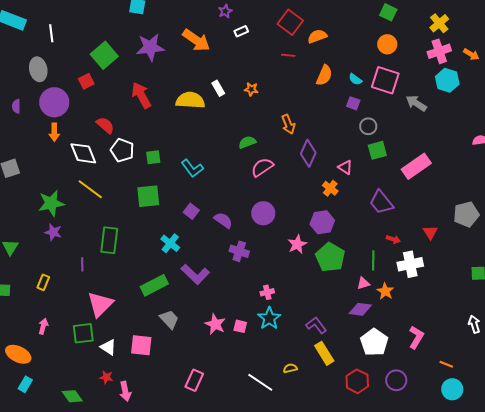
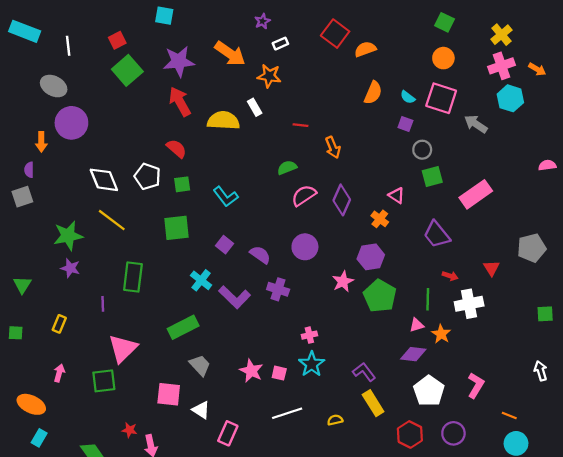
red line: (288, 55) -> (300, 125), moved
gray ellipse: (38, 69) -> (54, 86), turned -50
red square: (86, 81) -> (117, 40), moved
orange star: (251, 89) -> (269, 76), moved, size x1.5
red arrow: (141, 95) -> (180, 102), moved
purple semicircle: (16, 106) -> (29, 170), moved
red semicircle: (105, 125) -> (176, 149), moved
orange arrow: (54, 132) -> (41, 142), moved
purple diamond: (308, 153) -> (342, 200), moved
purple L-shape: (195, 274) -> (235, 297), moved
white triangle: (108, 347) -> (201, 410), moved
white line: (260, 382) -> (287, 413), moved, turned -52

